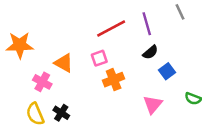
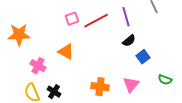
pink square: (99, 58) -> (72, 19), moved
orange triangle: (64, 63) -> (66, 52), moved
orange cross: (114, 80) -> (100, 87), moved, turned 30

